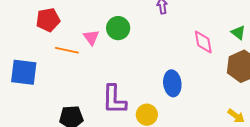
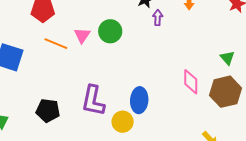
pink diamond: (203, 42) -> (191, 82), moved
blue ellipse: (172, 83) -> (139, 100), moved

